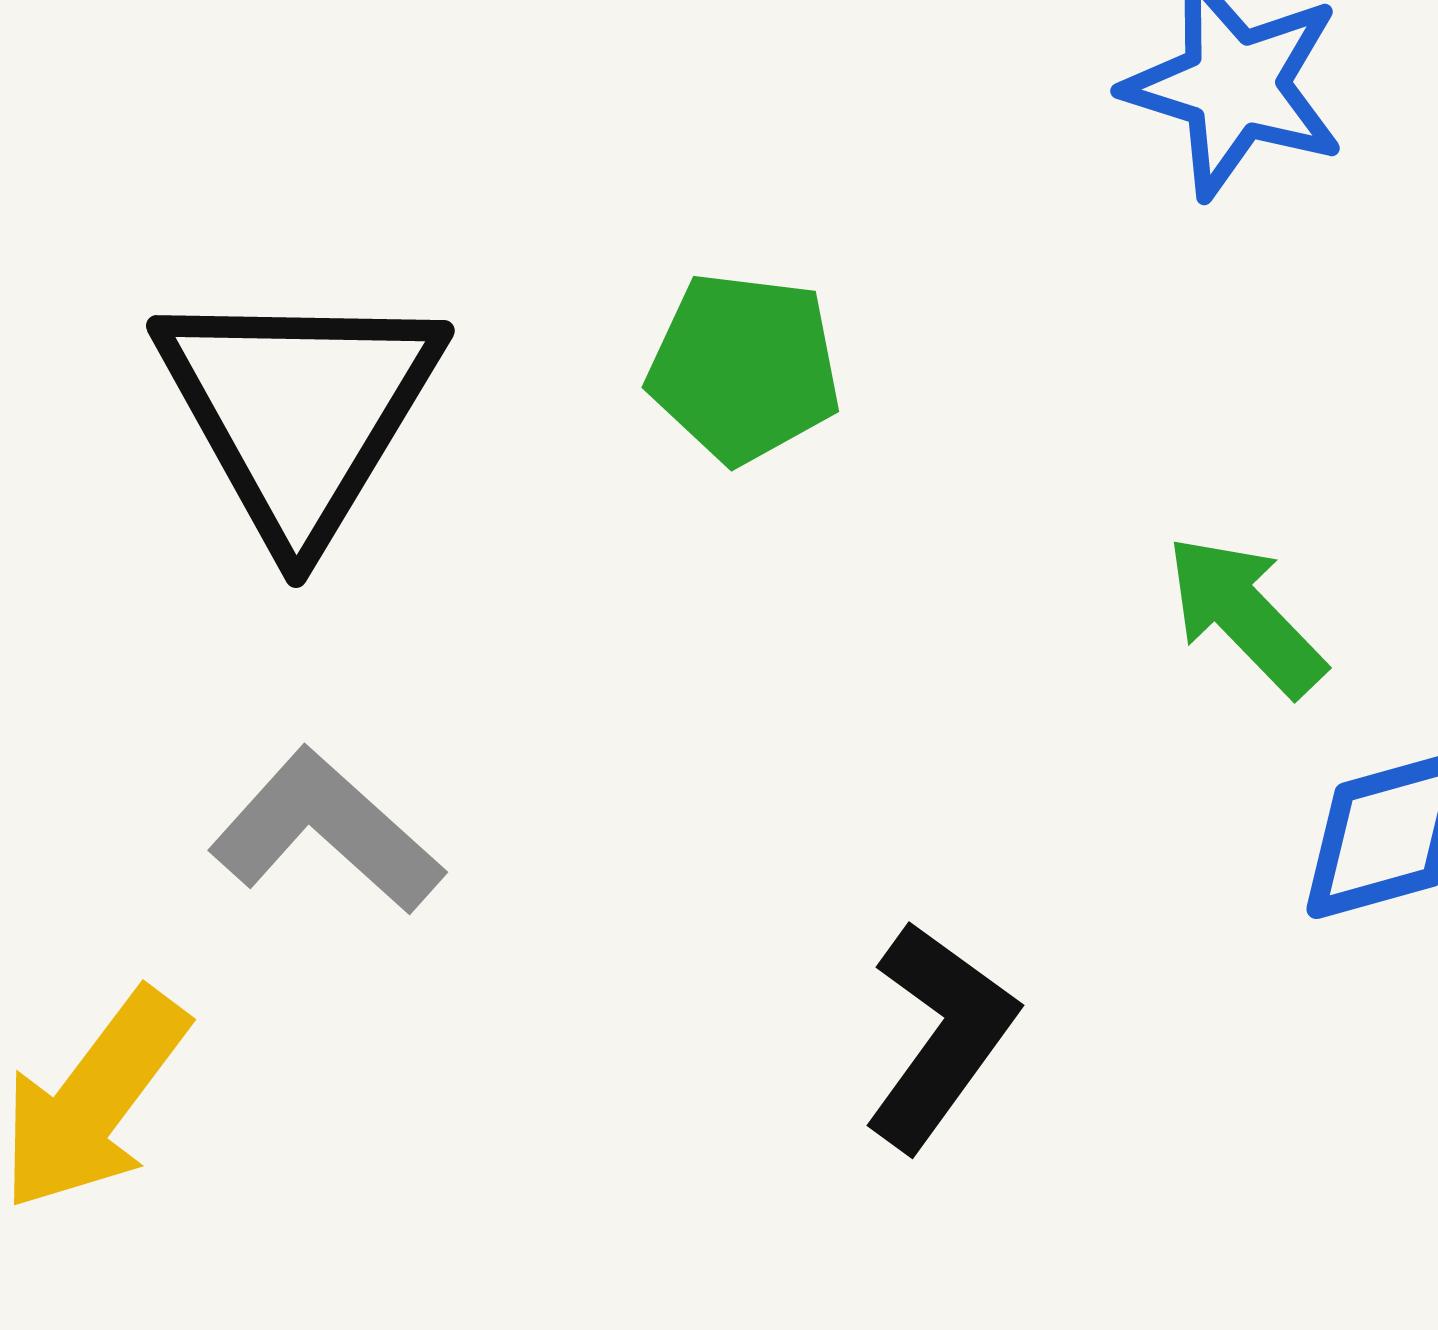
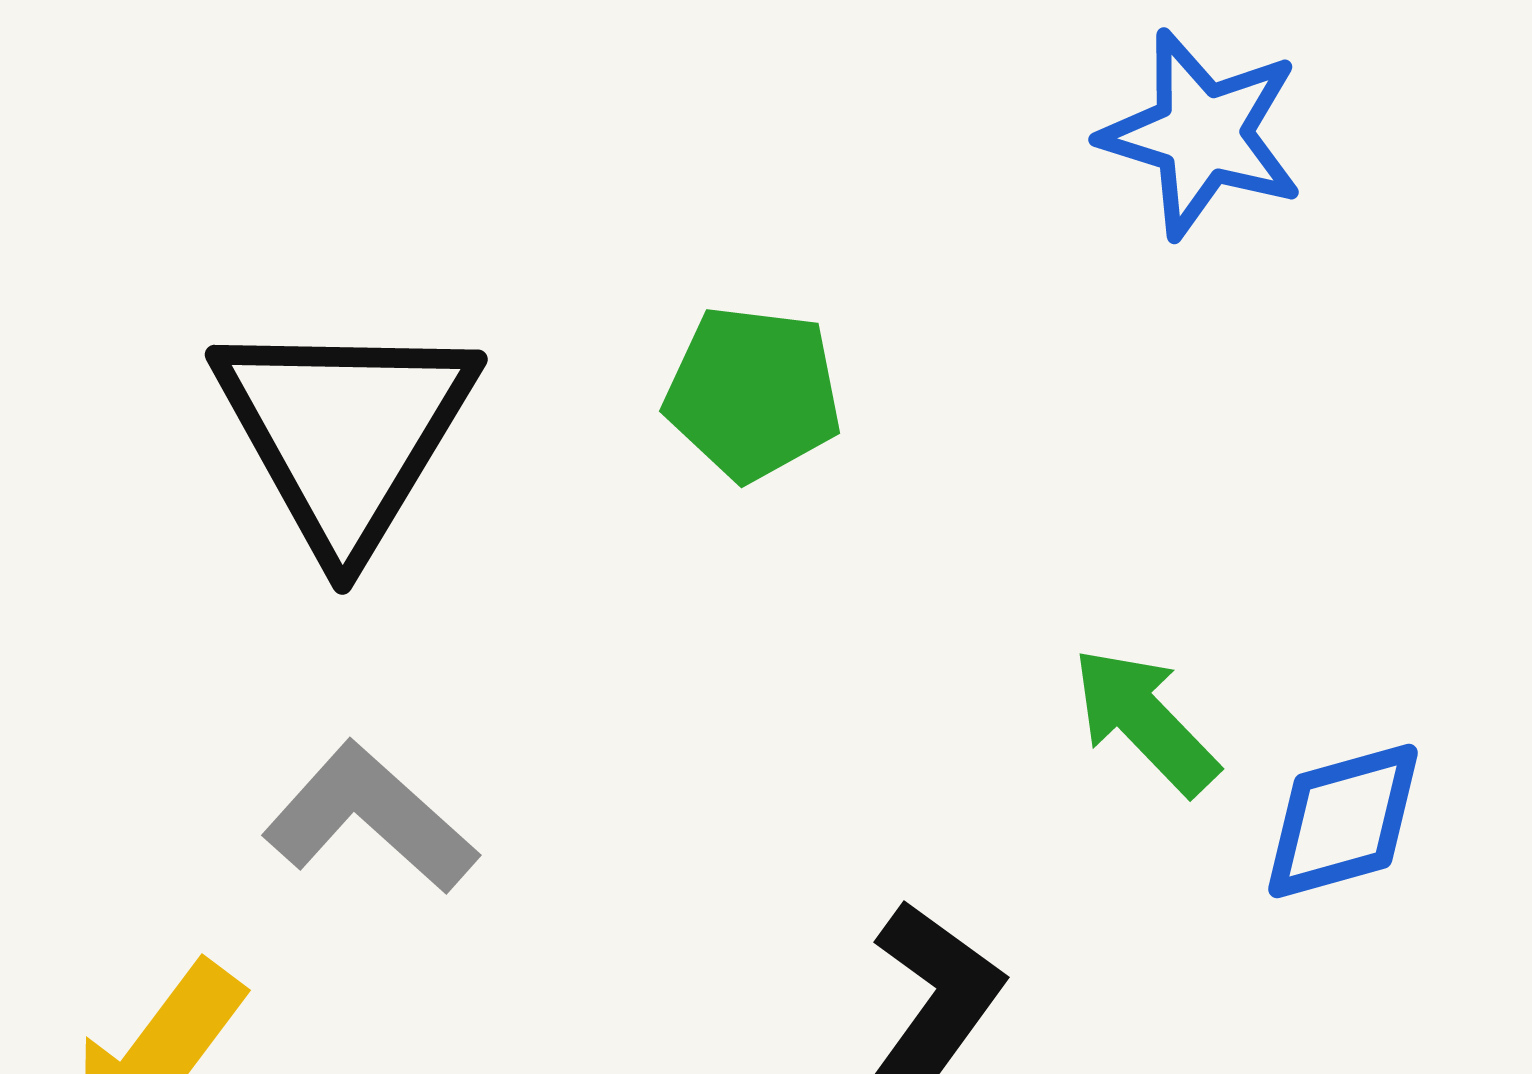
green arrow: (1245, 615) -> (1145, 721), moved

